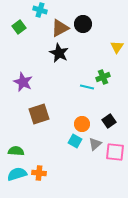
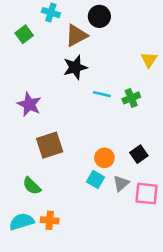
black circle: (83, 24) -> (99, 16), moved
black star: (59, 53) -> (75, 67), turned 30
cyan line: (87, 87) -> (102, 94), moved
green semicircle: (16, 151) -> (32, 186), moved, turned -140

